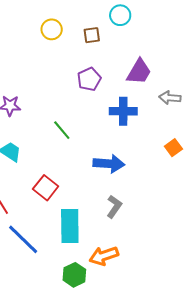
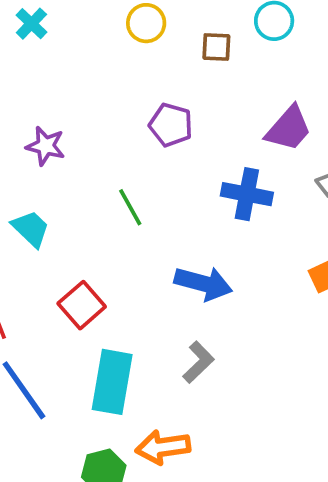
purple pentagon: (89, 79) -> (171, 125), moved, turned 30

